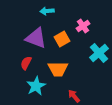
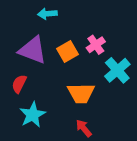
pink cross: (83, 26) -> (96, 45), moved
orange trapezoid: (58, 69) -> (81, 93), moved

